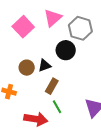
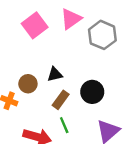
black circle: (66, 50) -> (92, 92), moved
brown circle: (27, 68) -> (28, 84), moved

